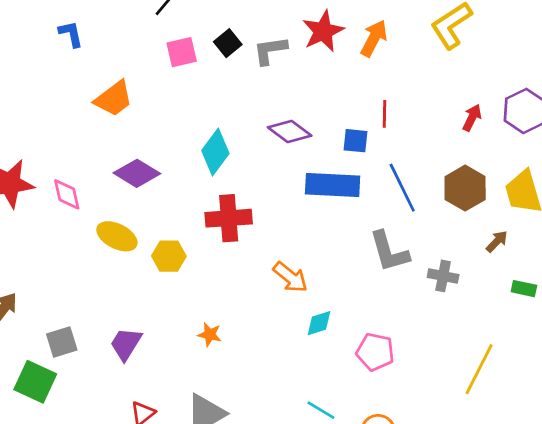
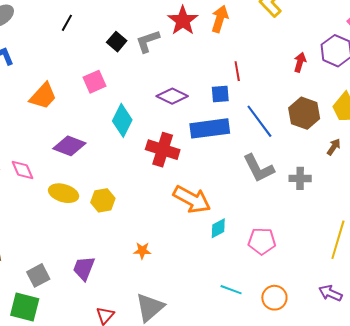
pink square: (182, 52) -> (94, 82), moved
red cross: (229, 218) -> (163, 150), moved, turned 32
orange arrow: (290, 277) -> (192, 199), size x1.4

